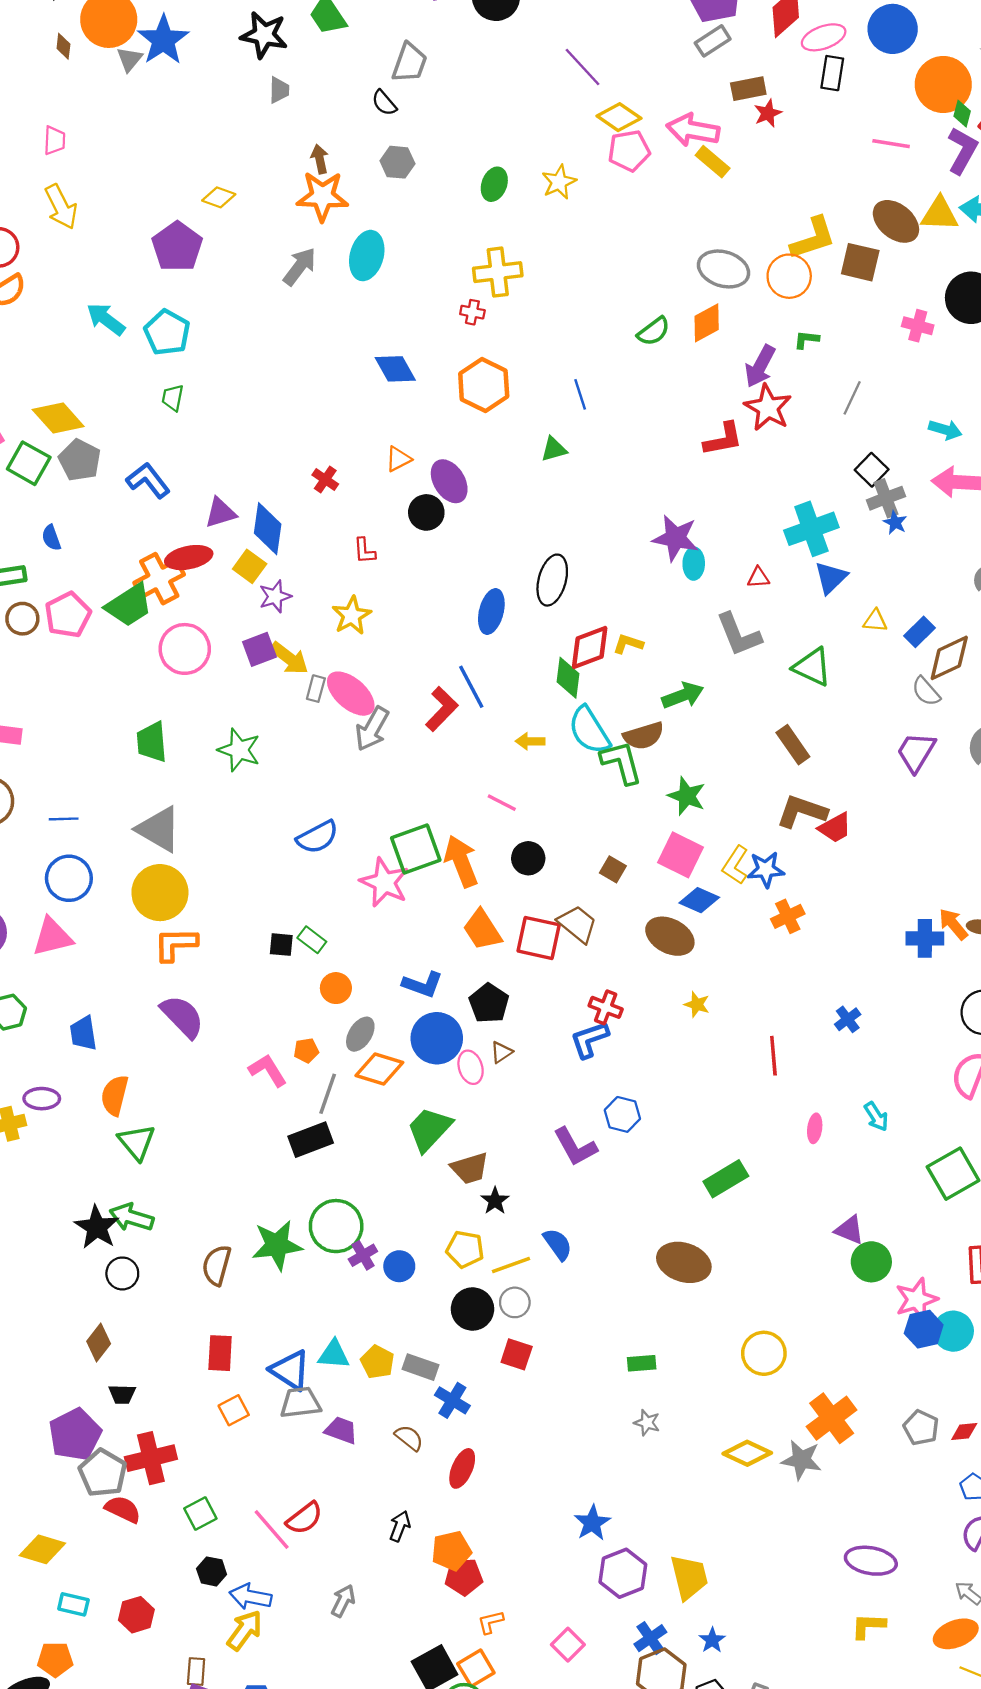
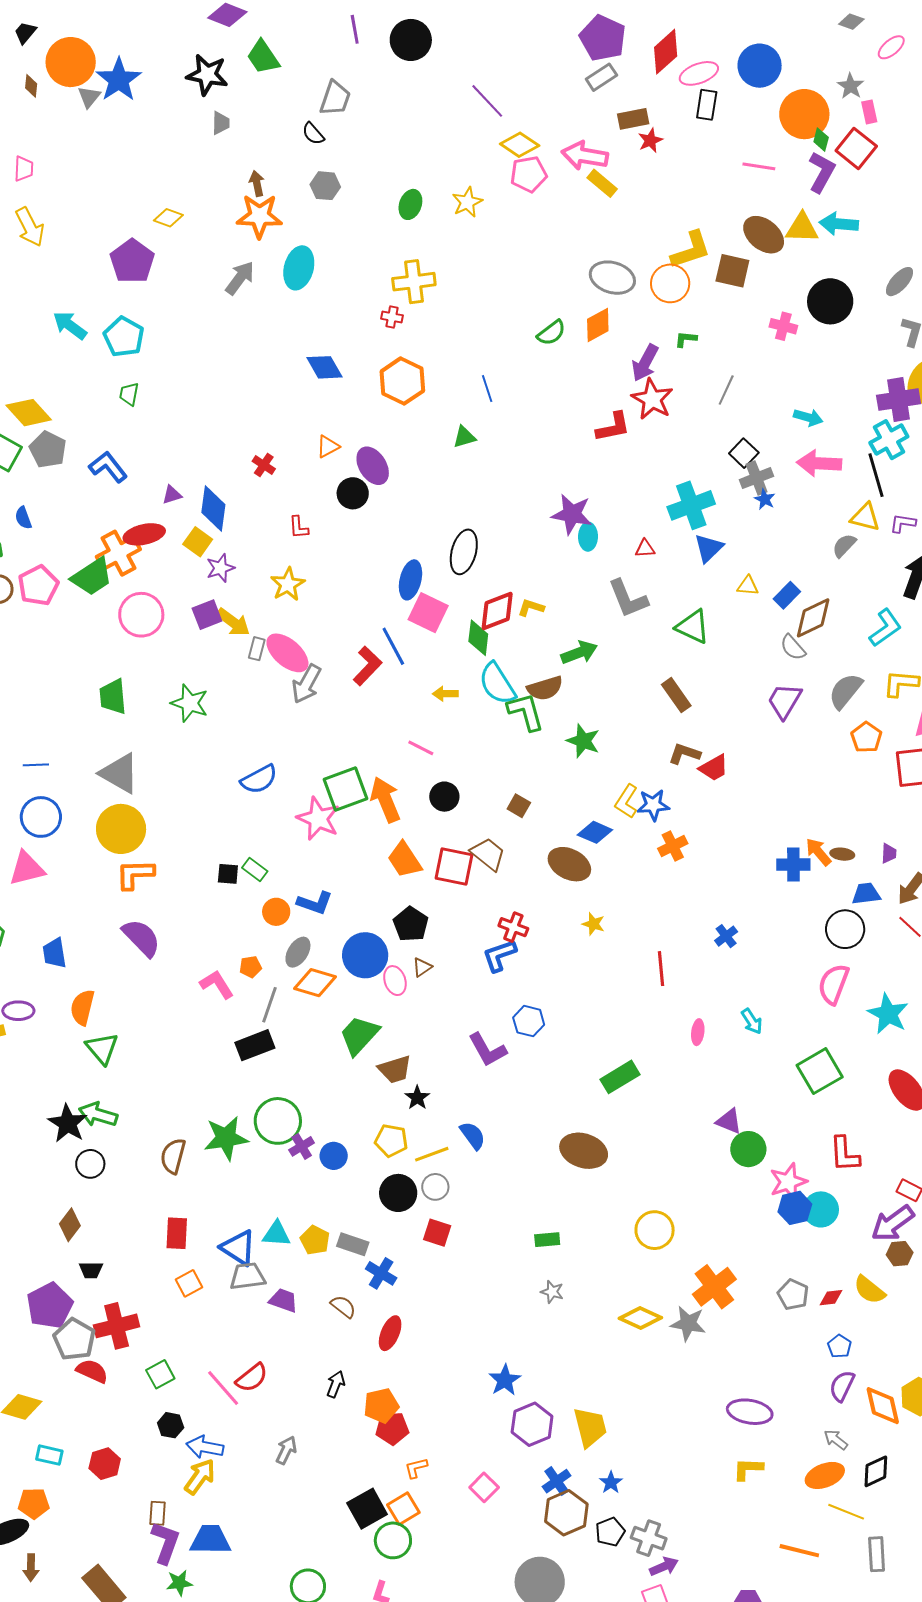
purple triangle: (220, 513) -> (172, 495), size x0.7
brown L-shape: (802, 811) -> (684, 754), size x0.7
pink square: (680, 855) -> (428, 613), moved
blue L-shape: (423, 984) -> (315, 903), moved

